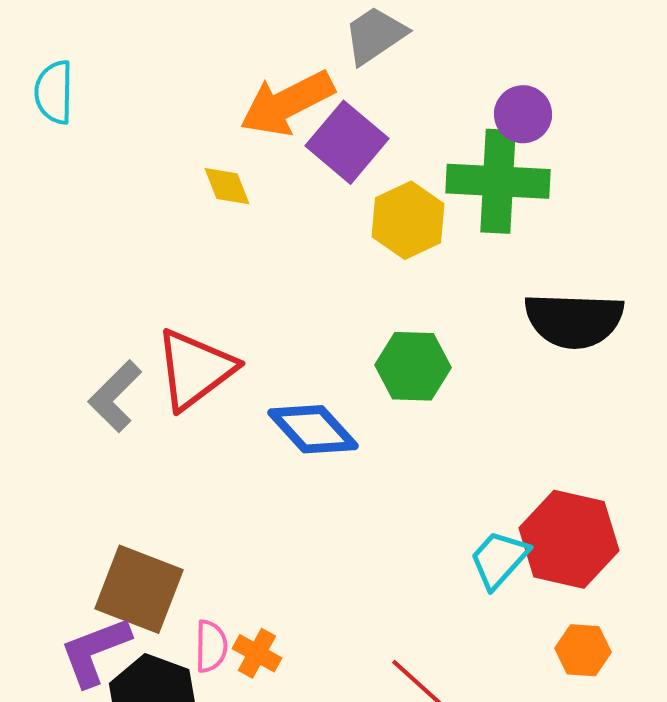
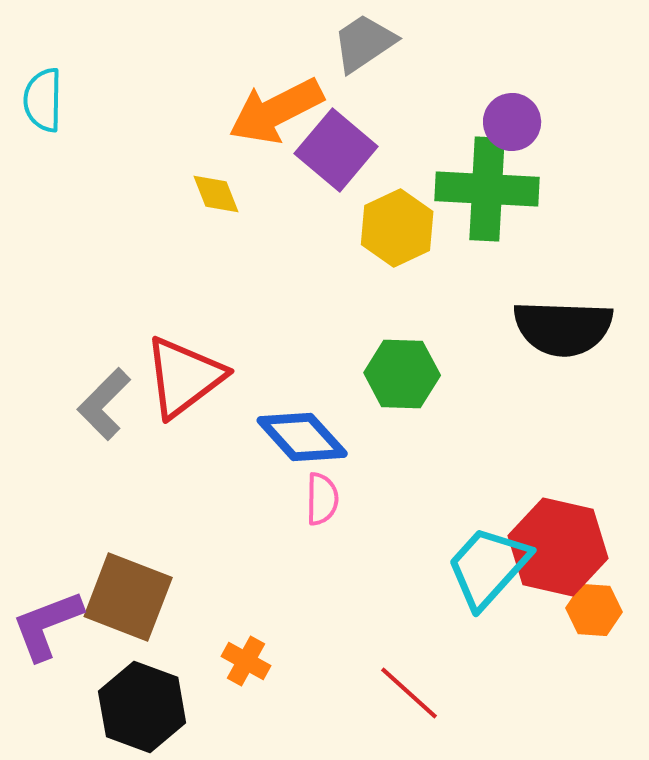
cyan trapezoid: (499, 559) -> (488, 567), size x1.4
pink semicircle: (211, 646) -> (322, 499), moved
orange hexagon: (583, 650) -> (594, 610), moved
purple L-shape: (95, 651) -> (47, 625), moved

